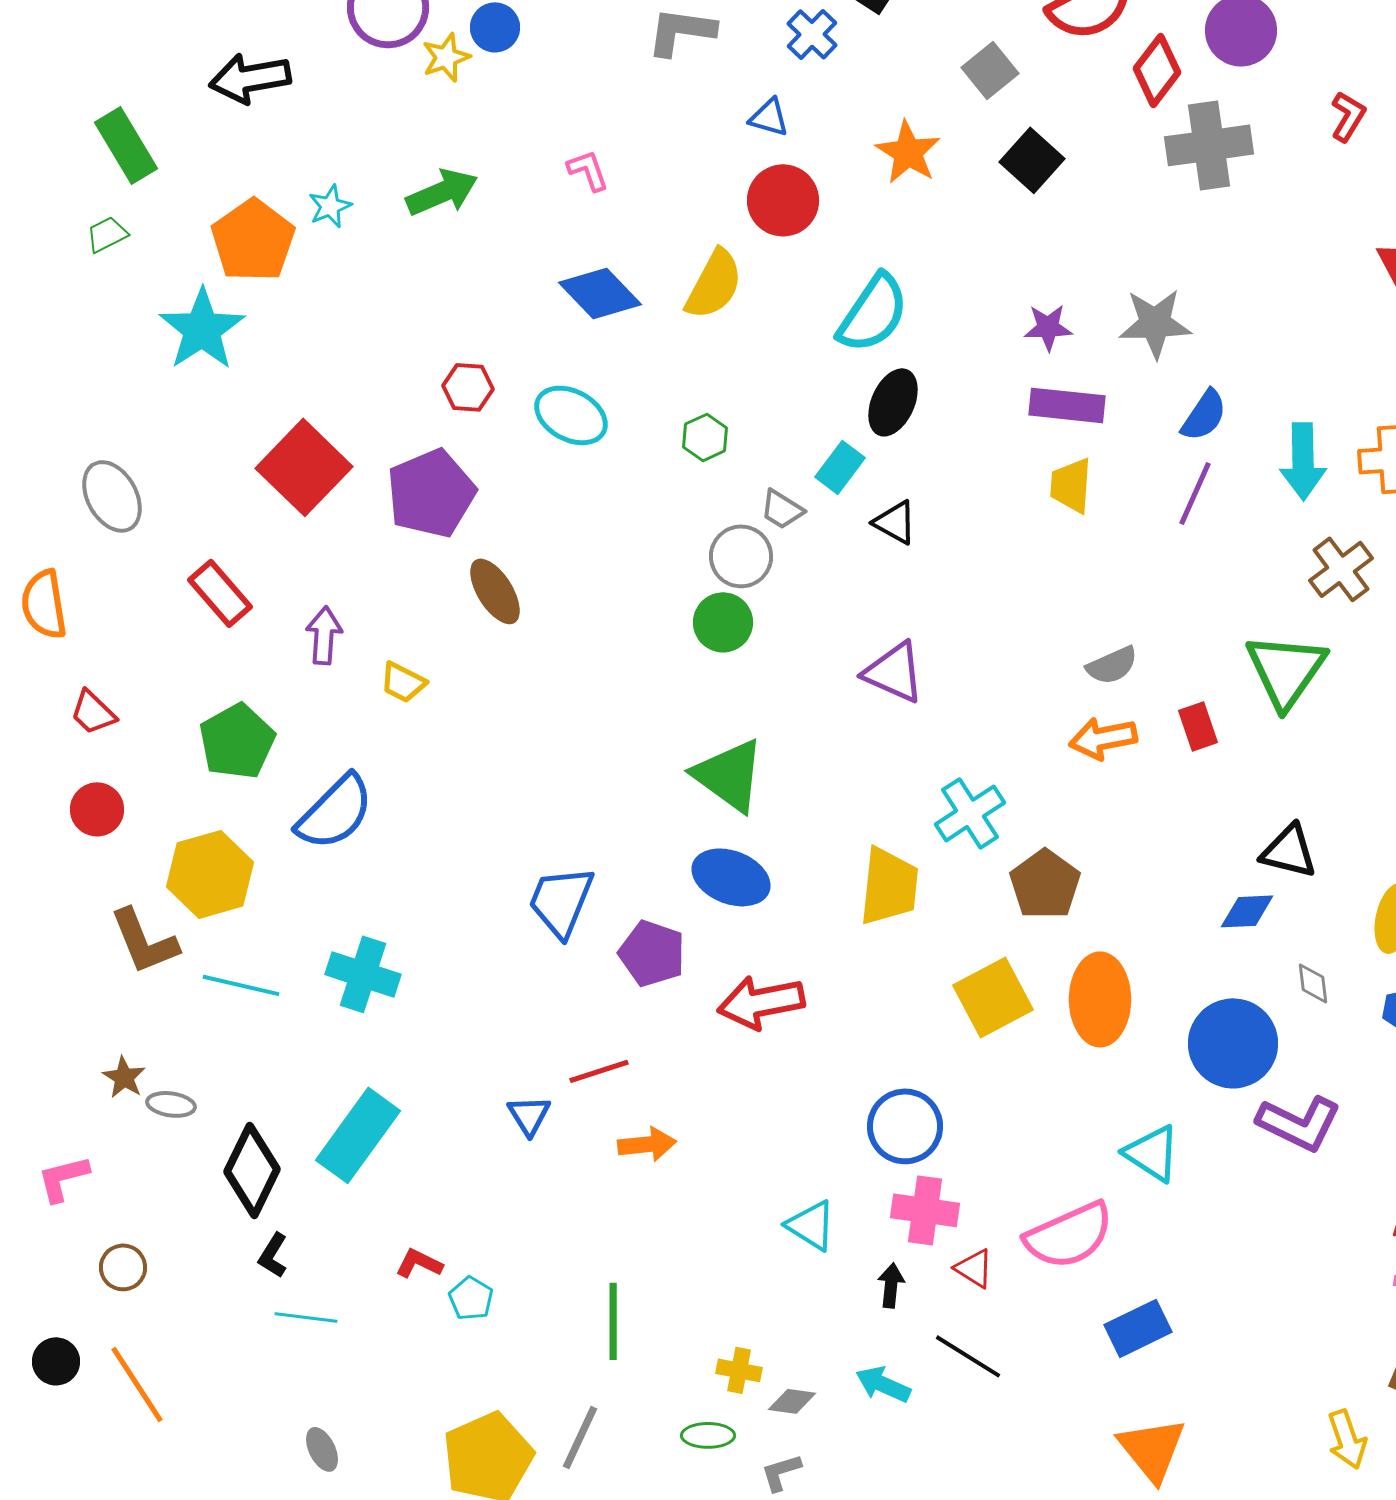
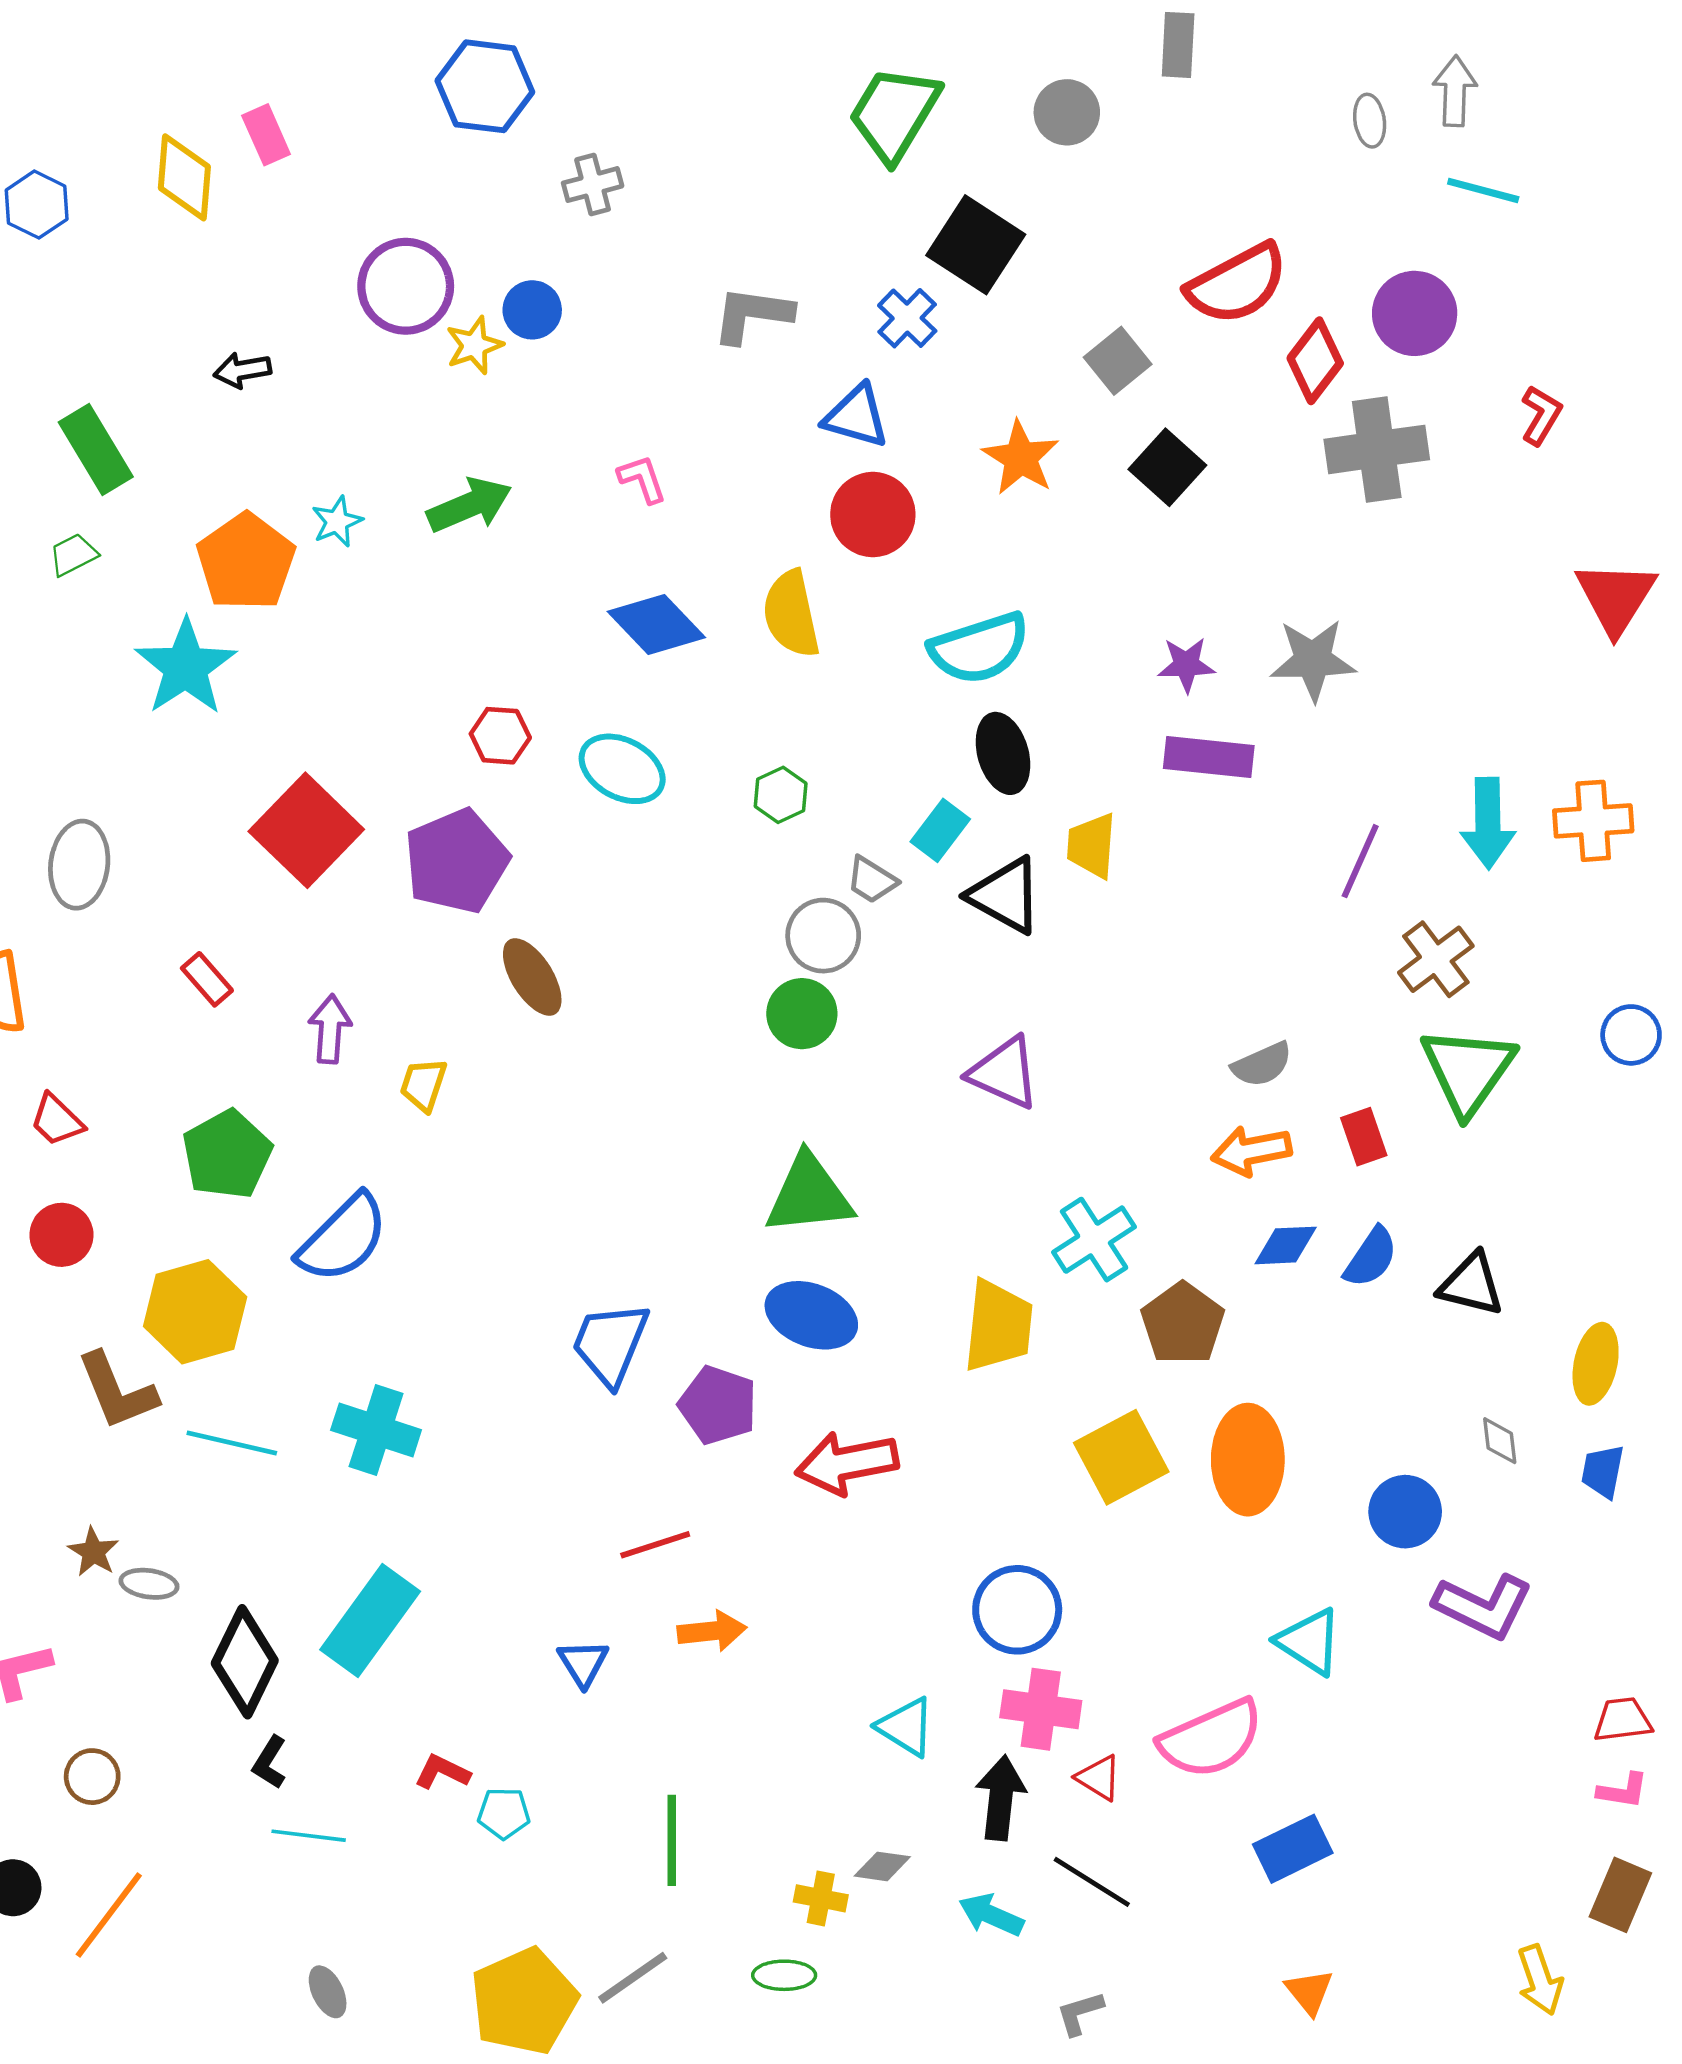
black arrow: (250, 78) -> (242, 370), size x0.6
blue triangle: (769, 117) -> (856, 416), size x1.4
yellow semicircle: (714, 284) -> (791, 614), turned 140
cyan semicircle: (873, 313) -> (979, 648), turned 38
black ellipse: (893, 402) -> (1003, 753), turned -40
blue semicircle: (1204, 415) -> (1371, 1257), moved
yellow trapezoid: (1071, 485) -> (1092, 846), moved
gray ellipse: (112, 496) -> (79, 865), turned 36
black triangle: (895, 522) -> (1005, 895), size x1.5
brown cross: (1341, 569) -> (1436, 959), moved
red rectangle: (220, 593) -> (207, 979), size x0.7
yellow trapezoid: (403, 682) -> (423, 1085), turned 81
green triangle: (729, 775) -> (809, 1195), turned -42
blue diamond: (1247, 911) -> (1286, 1245), moved
blue circle: (1233, 1043) -> (1405, 1512), size x0.7
blue triangle: (529, 1115) -> (583, 1663), moved
black arrow: (891, 1285) -> (1001, 1798), size x1.6
cyan pentagon: (471, 1298) -> (504, 1813), turned -30
orange line: (137, 1384) -> (109, 1915), turned 70
gray diamond: (792, 1401) -> (882, 1866), moved
gray line: (580, 1437) -> (633, 1978), turned 30
orange triangle: (1152, 1449) -> (1309, 1992), size x0.6
gray L-shape: (781, 1472) -> (1080, 2013), moved

